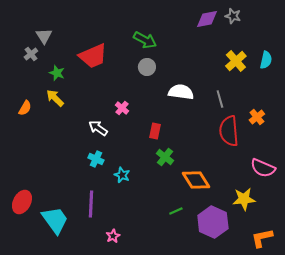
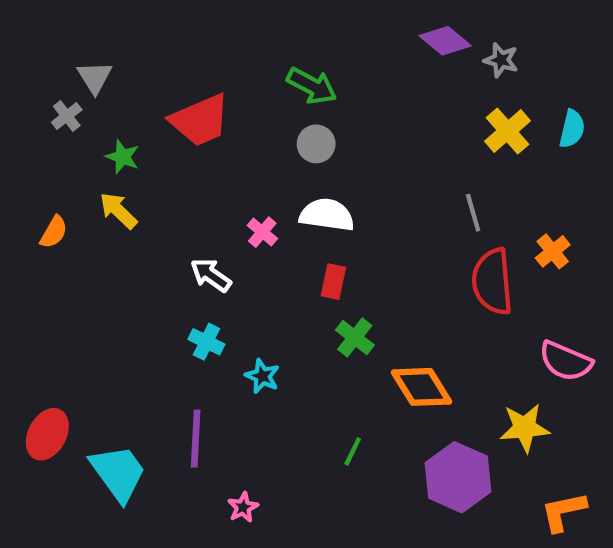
gray star: (233, 16) -> (501, 60), moved
purple diamond: (207, 19) -> (445, 41), turned 50
white semicircle: (181, 92) -> (327, 215), moved
green line: (176, 211) -> (353, 451), moved, turned -40

